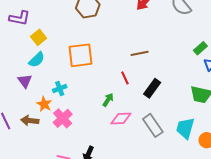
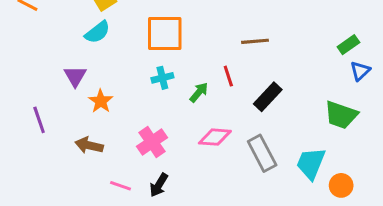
purple triangle: (25, 81) -> (75, 76), moved
cyan cross: (60, 89) -> (162, 78), moved
green arrow: (108, 100) -> (199, 92), moved
pink cross: (63, 118) -> (152, 142), moved
brown arrow: (30, 121) -> (89, 145), moved

